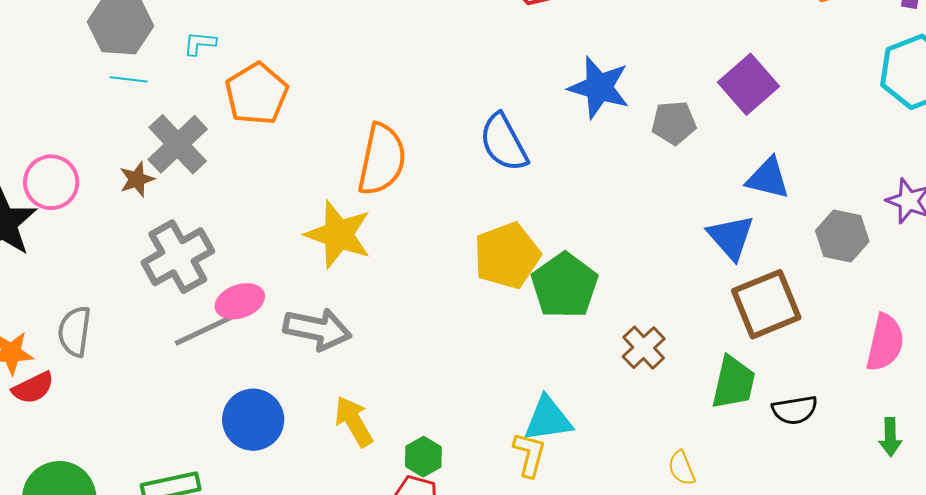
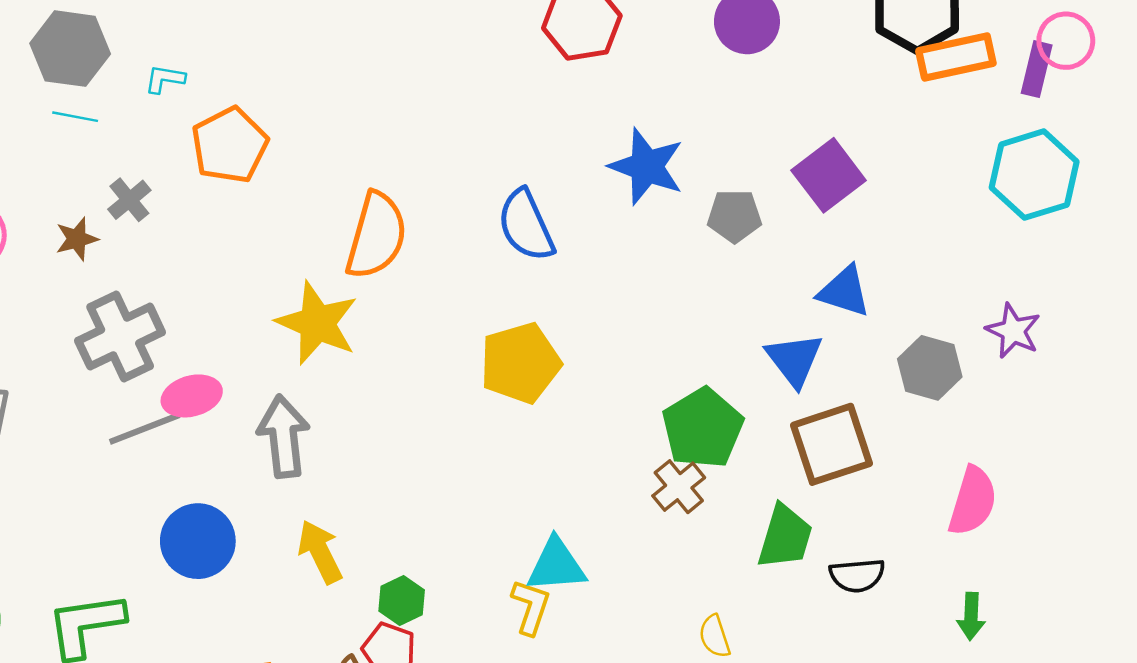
gray cross: (178, 144) -> (129, 200), size x0.6
green pentagon: (565, 286) -> (703, 428), moved
gray arrow: (317, 329) -> (284, 436), turned -112

